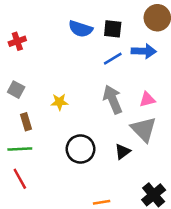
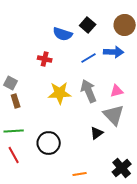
black square: (113, 29) -> (88, 25), moved, turned 35
red cross: (17, 41) -> (45, 59), moved, turned 32
yellow star: (59, 102) -> (60, 93), moved, size x1.6
brown rectangle: (26, 122) -> (16, 101), moved
black circle: (80, 149) -> (49, 143), moved

